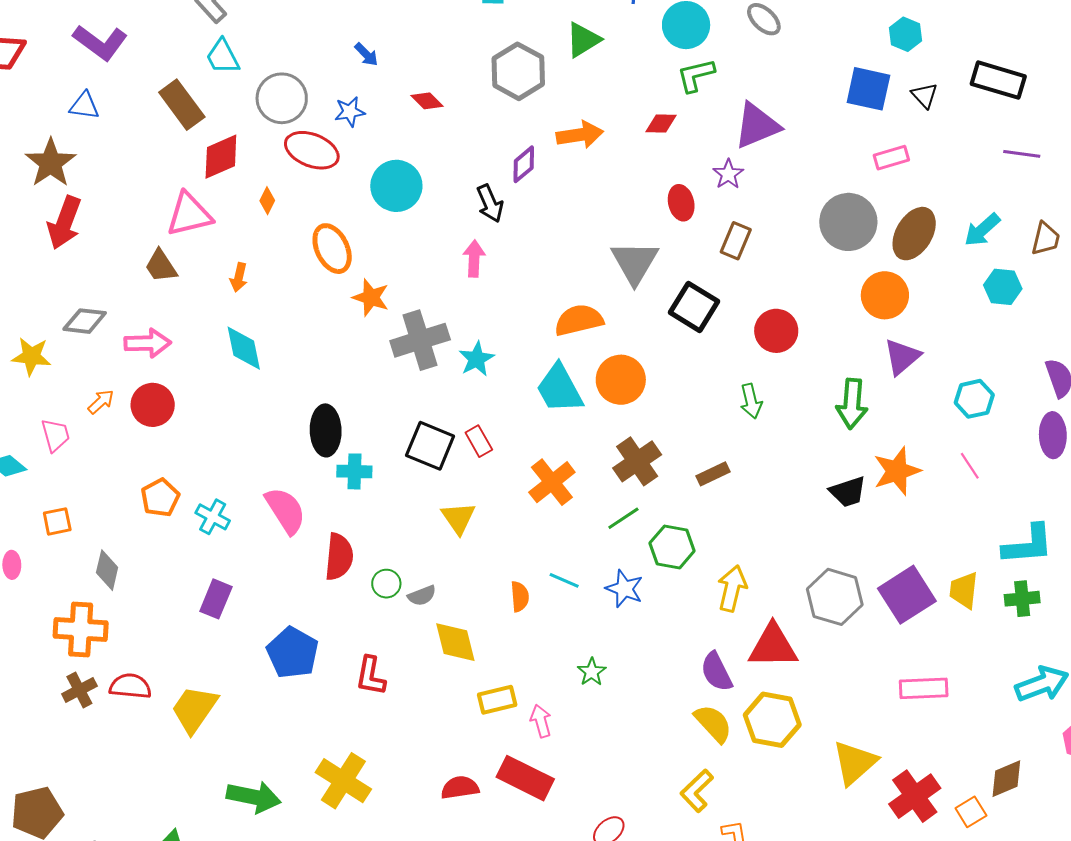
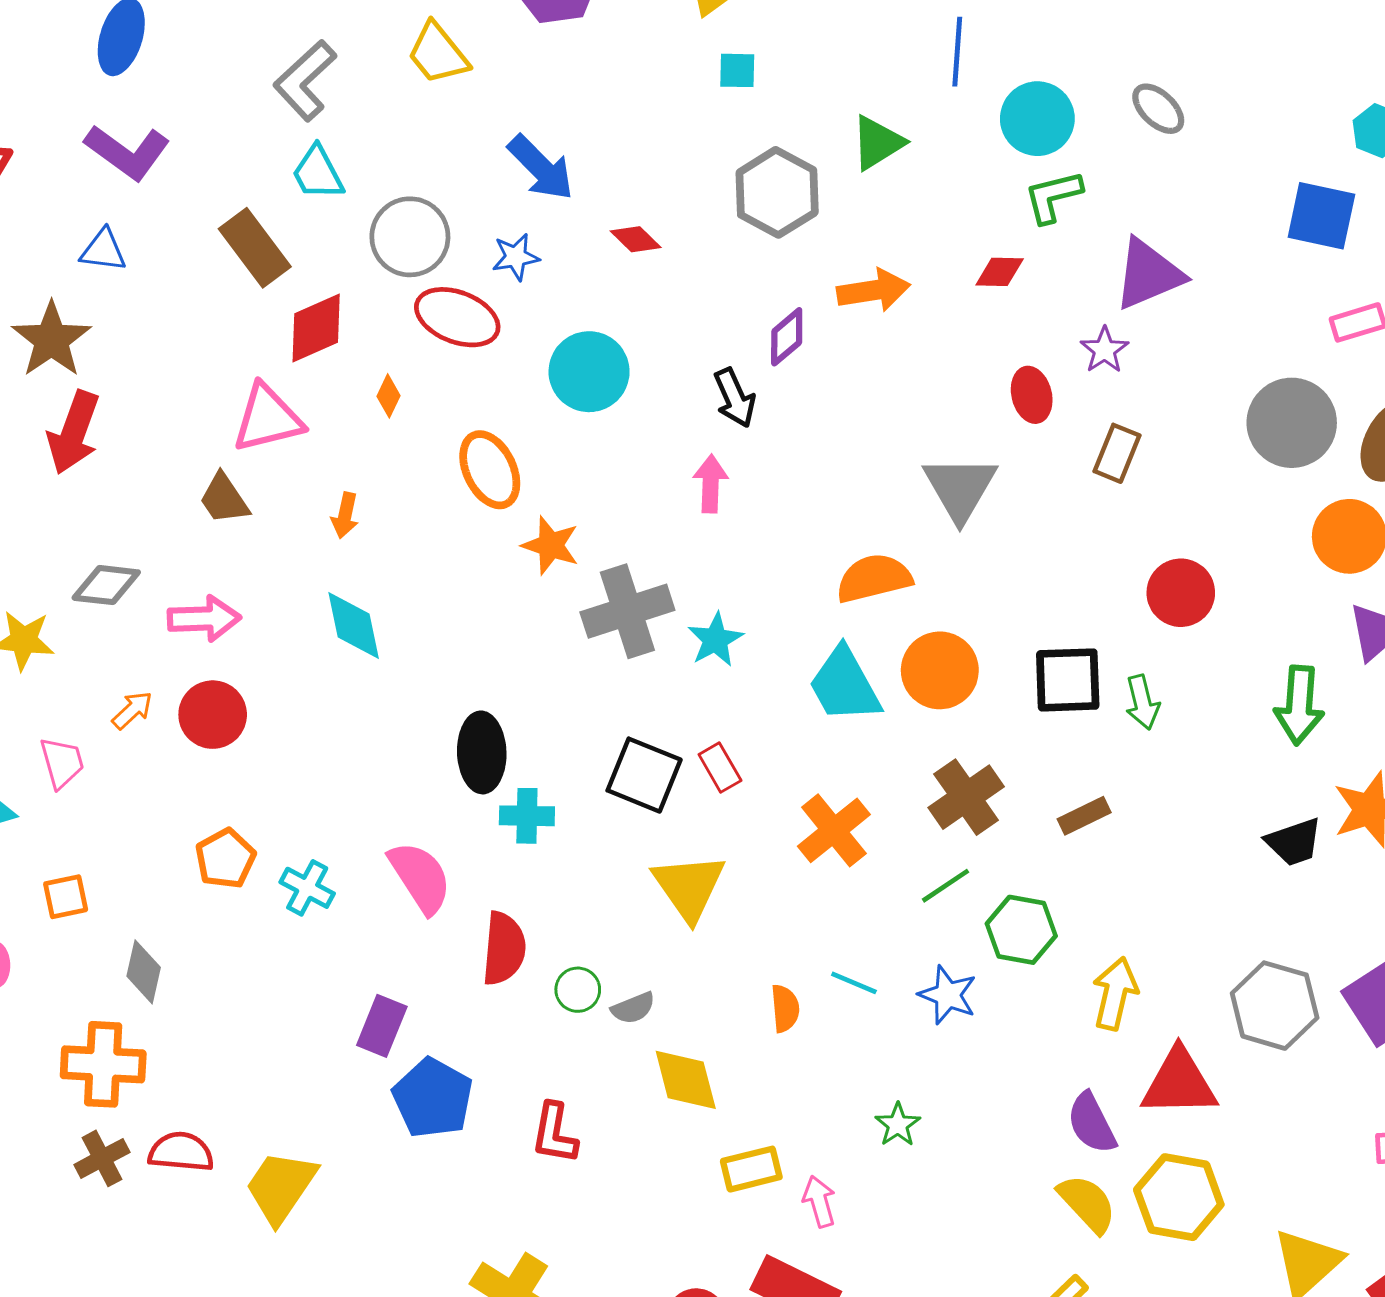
blue arrow: (366, 54) -> (541, 168), size x1.8
black square: (694, 307) -> (1068, 680), moved, turned -33
yellow triangle: (458, 518) -> (689, 887), size x1.4
purple rectangle: (216, 599) -> (382, 1026), moved

